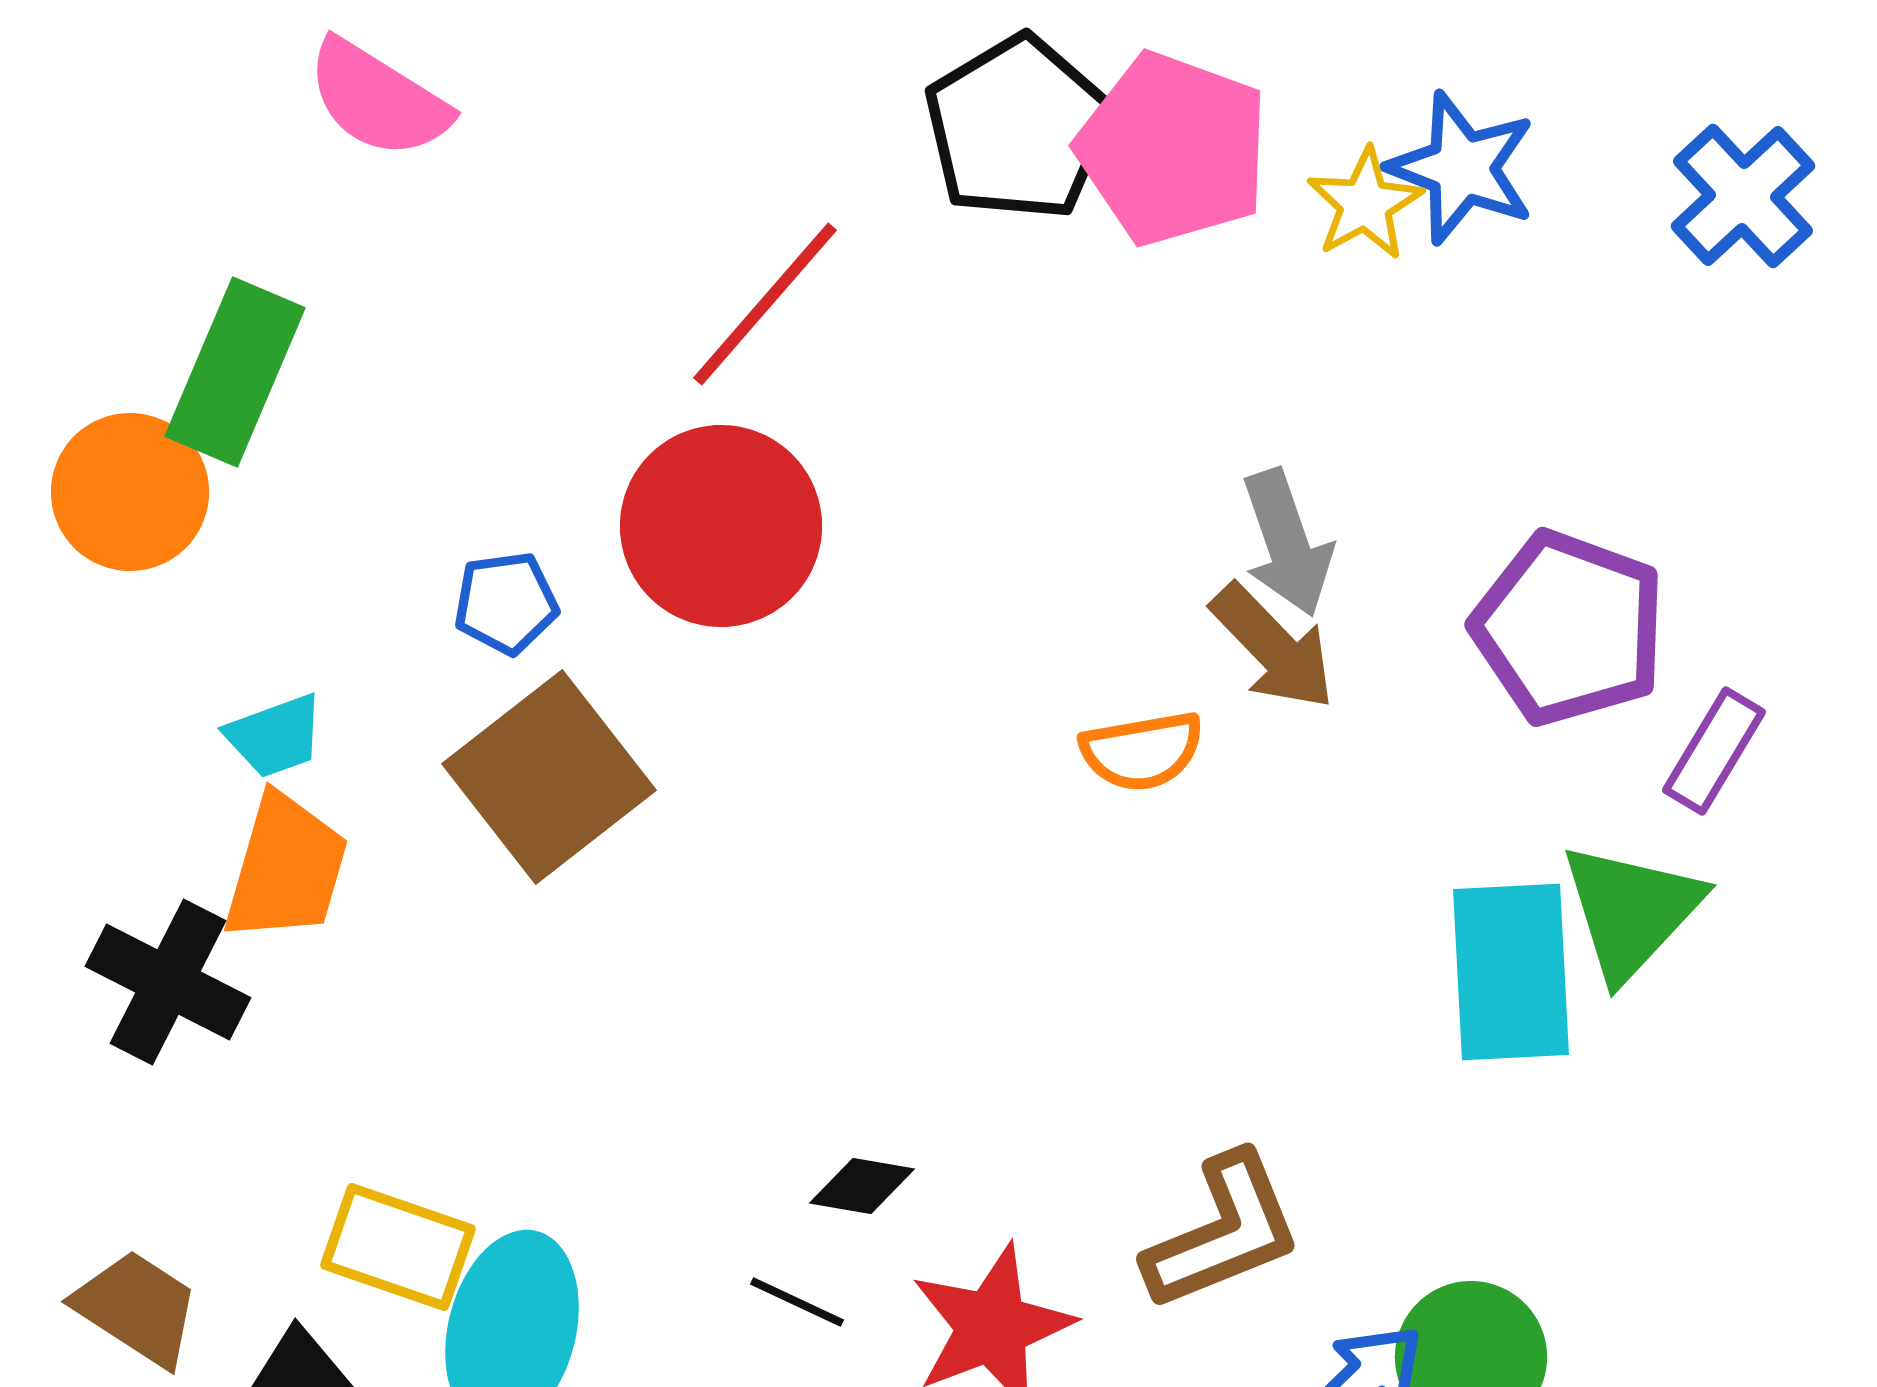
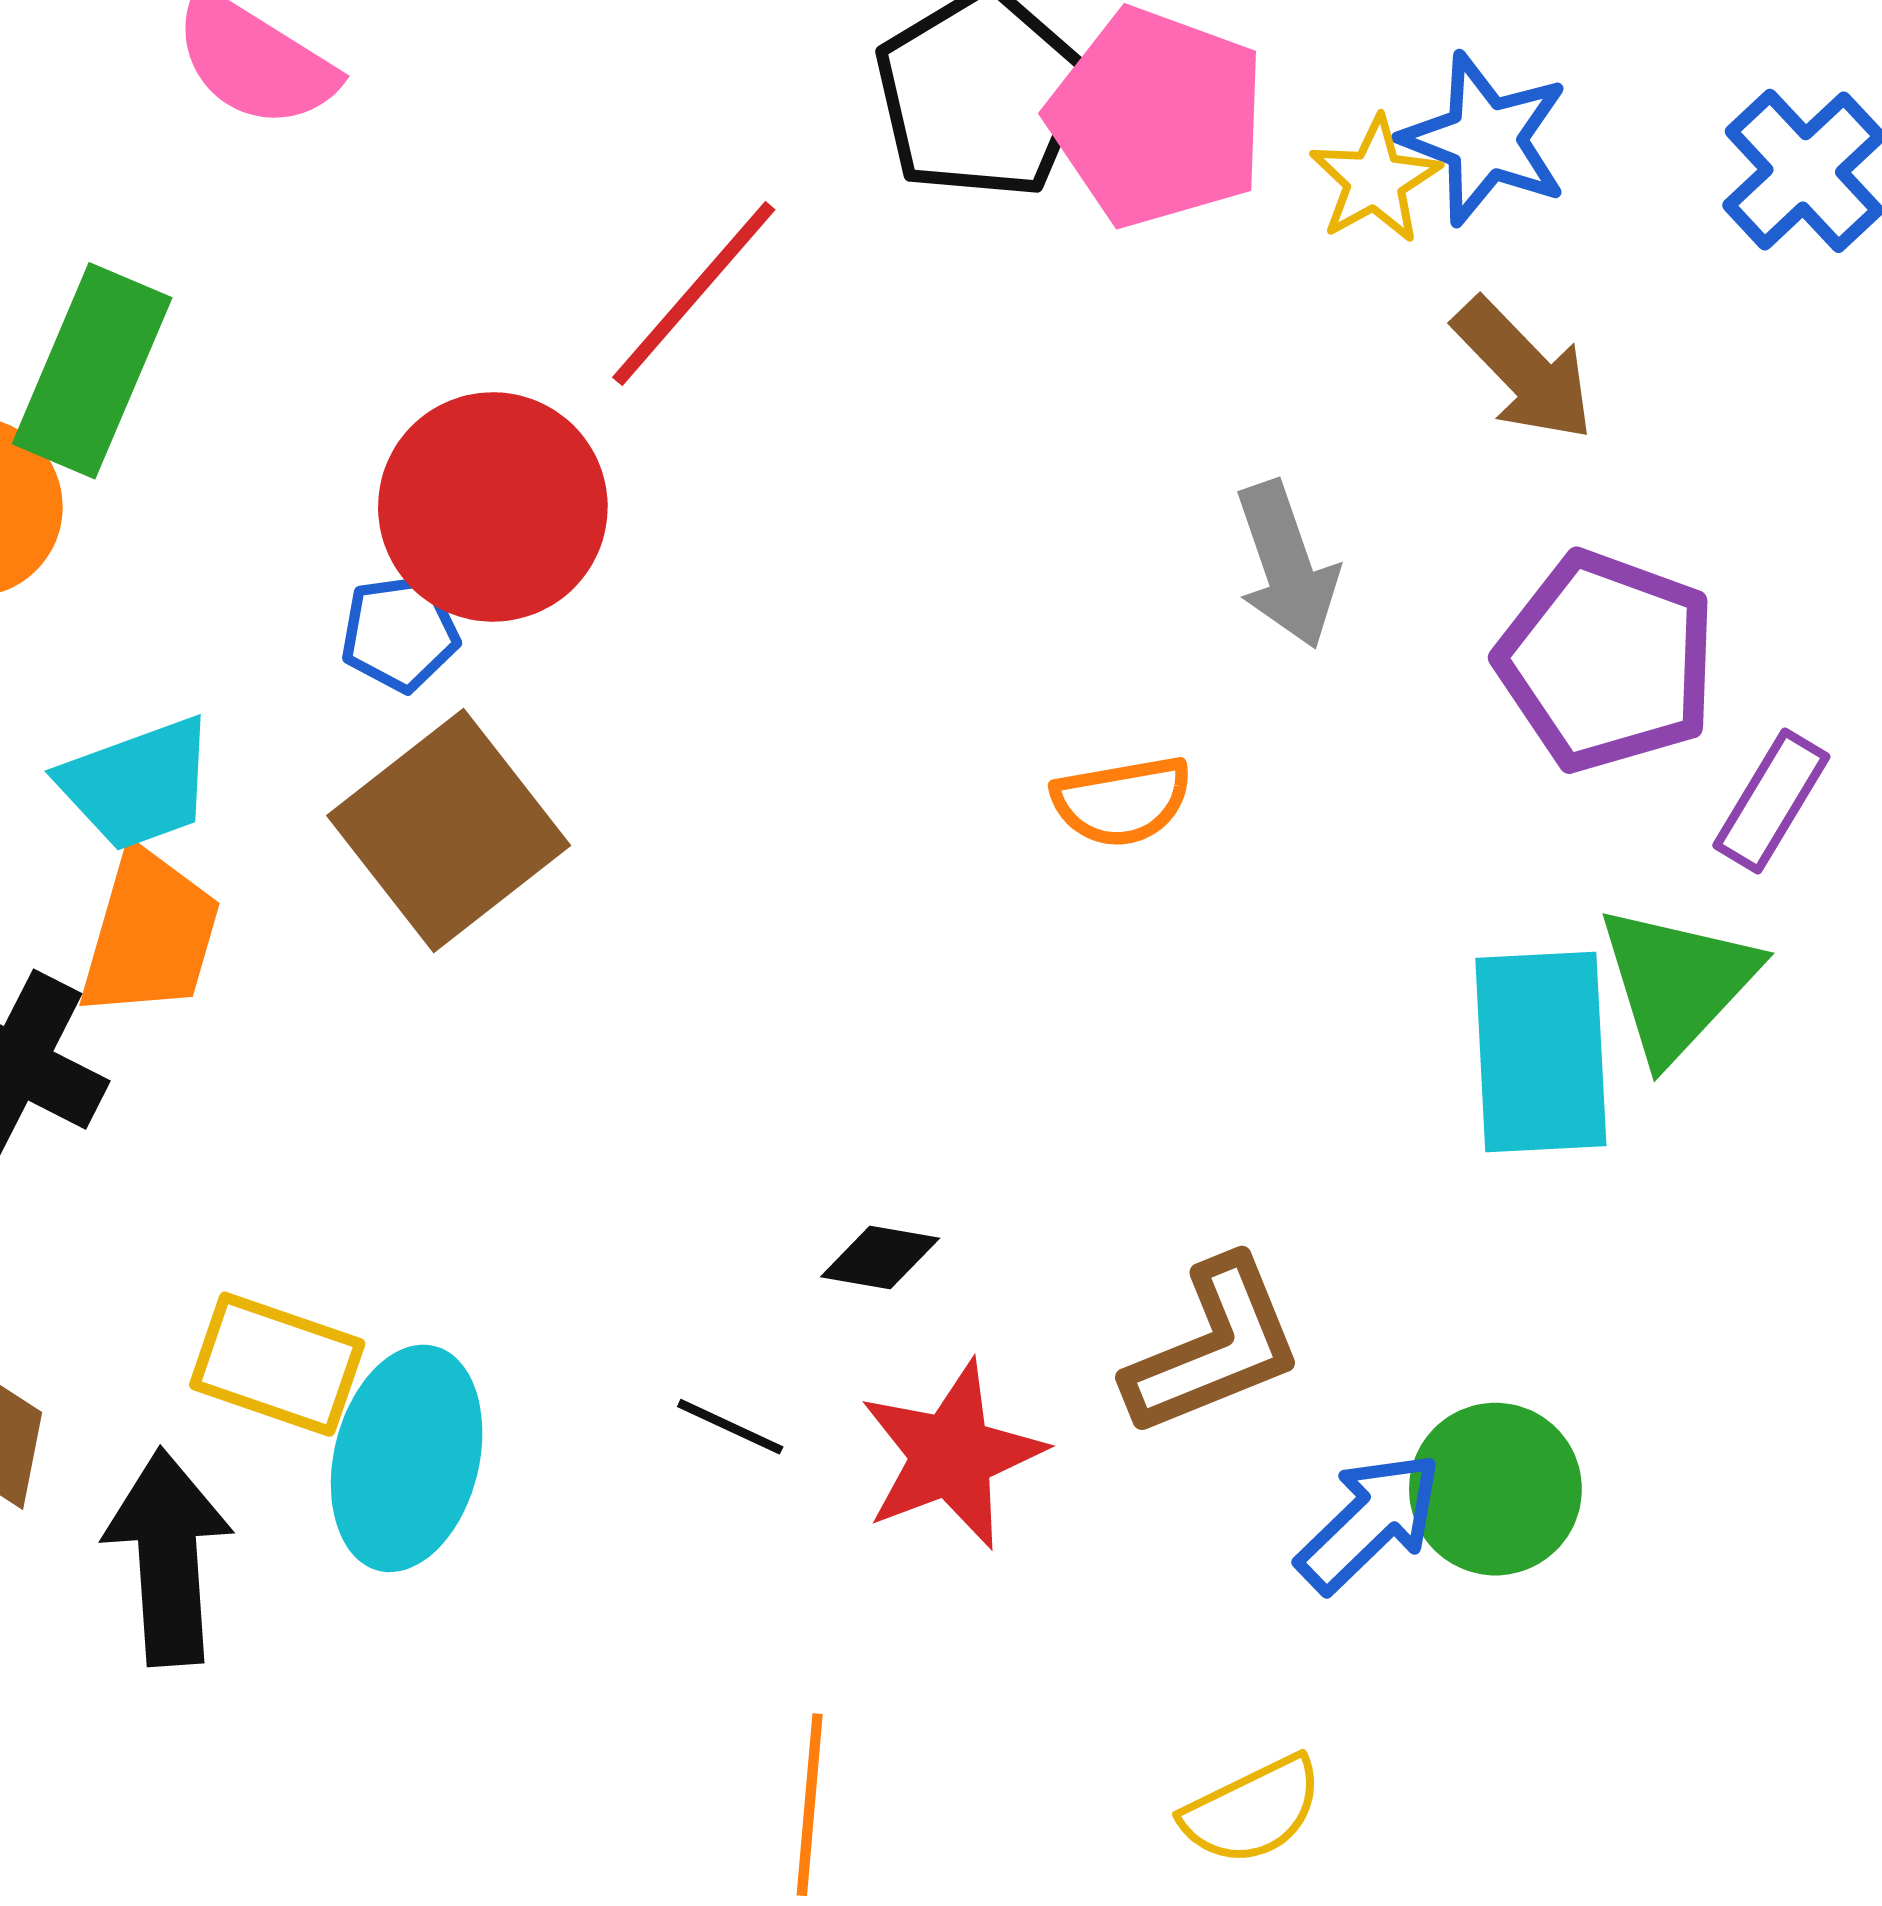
red circle: (721, 526) -> (493, 507), moved
brown arrow: (1273, 647) -> (1524, 370), moved
cyan trapezoid: (275, 736) -> (137, 784), size x1.4
black diamond: (862, 1186) -> (880, 1257), moved

